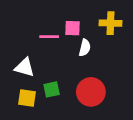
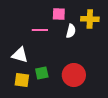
pink square: (72, 28) -> (59, 14), moved
white semicircle: (85, 48) -> (71, 31), moved

